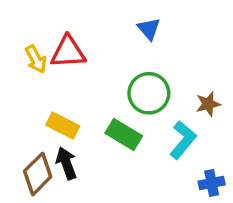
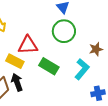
red triangle: (68, 52) -> (28, 45), moved
green circle: (149, 93) -> (64, 31), moved

